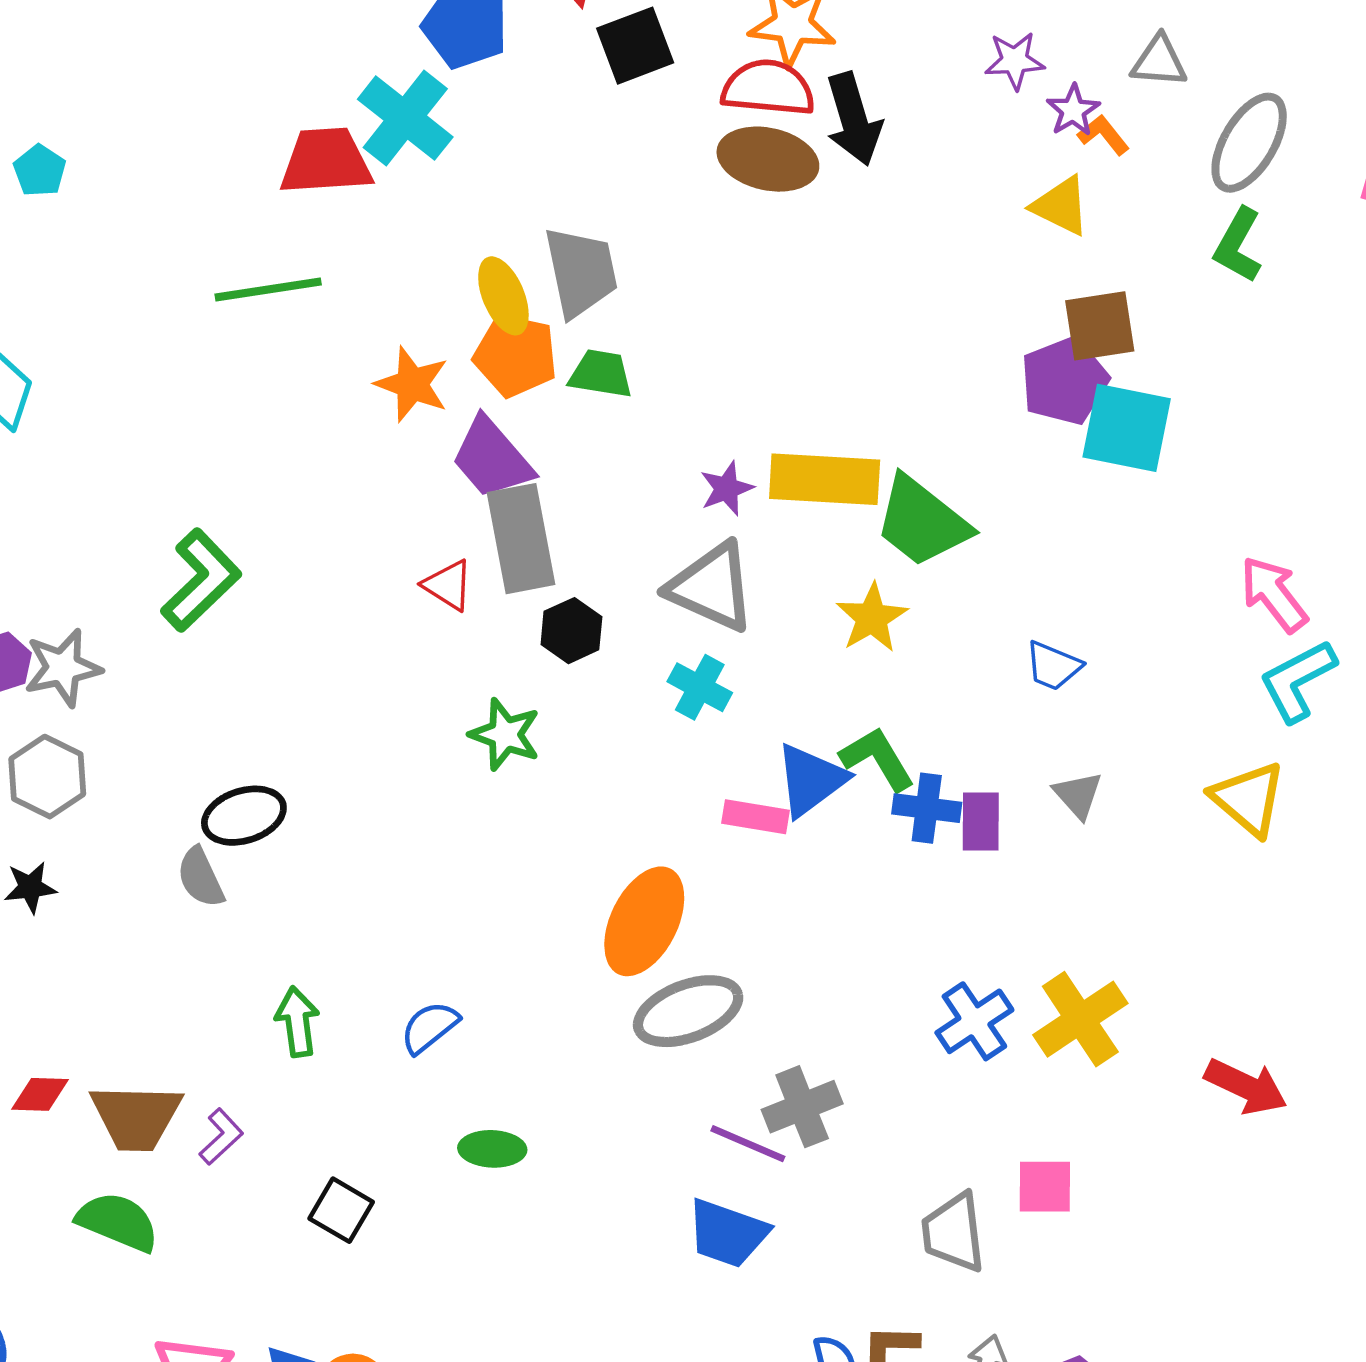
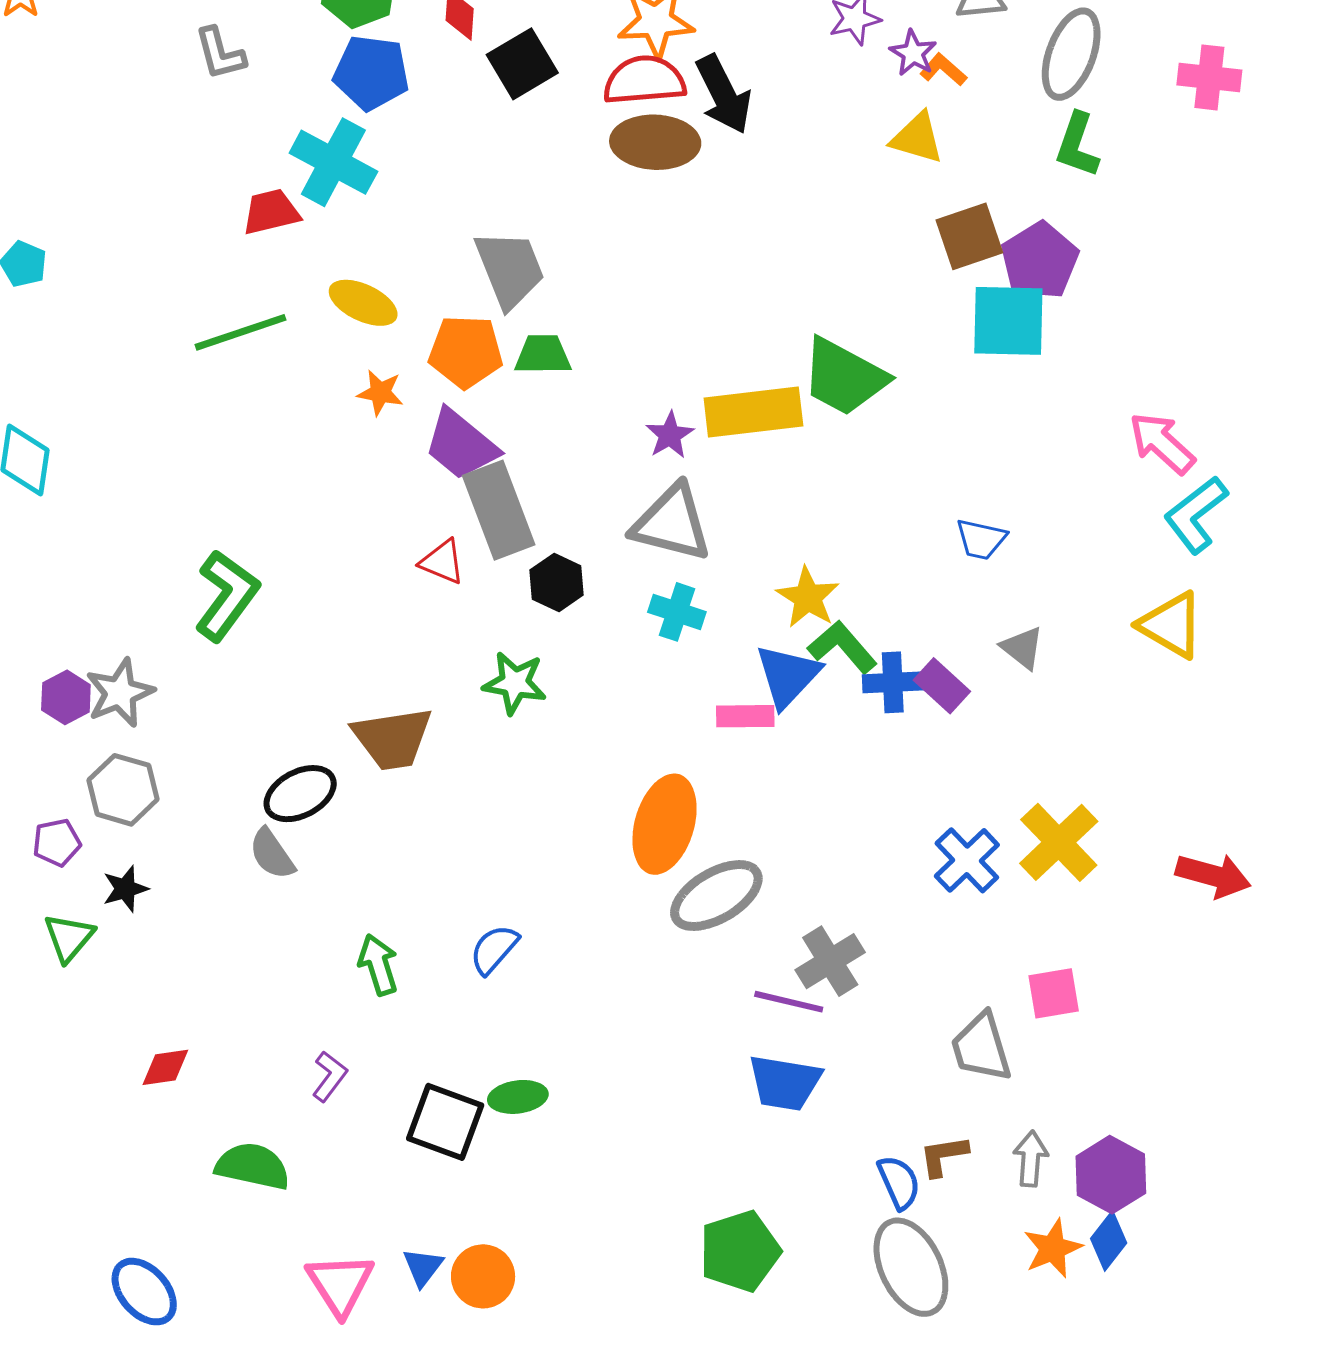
red trapezoid: (326, 161) -> (271, 212), size x0.7
yellow ellipse: (503, 296) -> (363, 303), moved, turned -32
purple pentagon: (1064, 381) -> (1040, 261), moved
orange star: (412, 384) -> (380, 393), size x0.7
green trapezoid: (922, 522) -> (844, 377), moved
yellow star: (872, 618) -> (808, 597), moved
purple rectangle: (981, 822) -> (942, 686), turned -38
brown trapezoid: (136, 1117) -> (392, 738), moved
green ellipse: (492, 1149) -> (518, 1097), moved
black square: (341, 1210) -> (445, 1122), size x1.4

